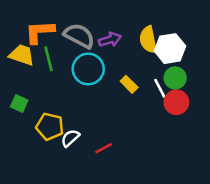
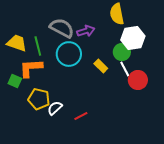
orange L-shape: (40, 32) -> (31, 68), moved
yellow semicircle: (148, 40) -> (117, 14), moved
green circle: (175, 78) -> (122, 52), moved

